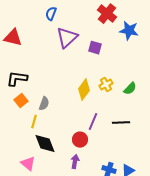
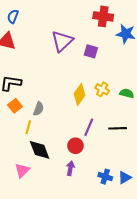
blue semicircle: (51, 14) -> (13, 16), moved
red cross: (107, 14) -> (103, 16), turned -30
yellow cross: (106, 85) -> (102, 89), turned -32
green semicircle: (130, 89) -> (127, 93), turned -120
pink triangle: (28, 164) -> (22, 170), turned 35

